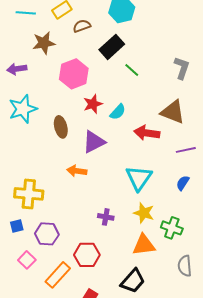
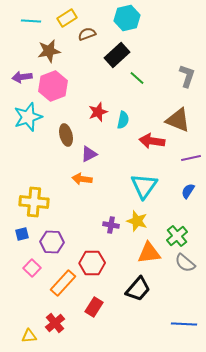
pink hexagon: (74, 74) -> (53, 86), moved
cyan semicircle: (118, 112) -> (123, 120), turned -30
purple triangle: (94, 142) -> (89, 154), moved, size x0.7
yellow star: (144, 213) -> (137, 221), moved
green cross: (172, 228) -> (177, 236), turned 30
gray semicircle: (185, 266) -> (185, 263), moved, turned -45

